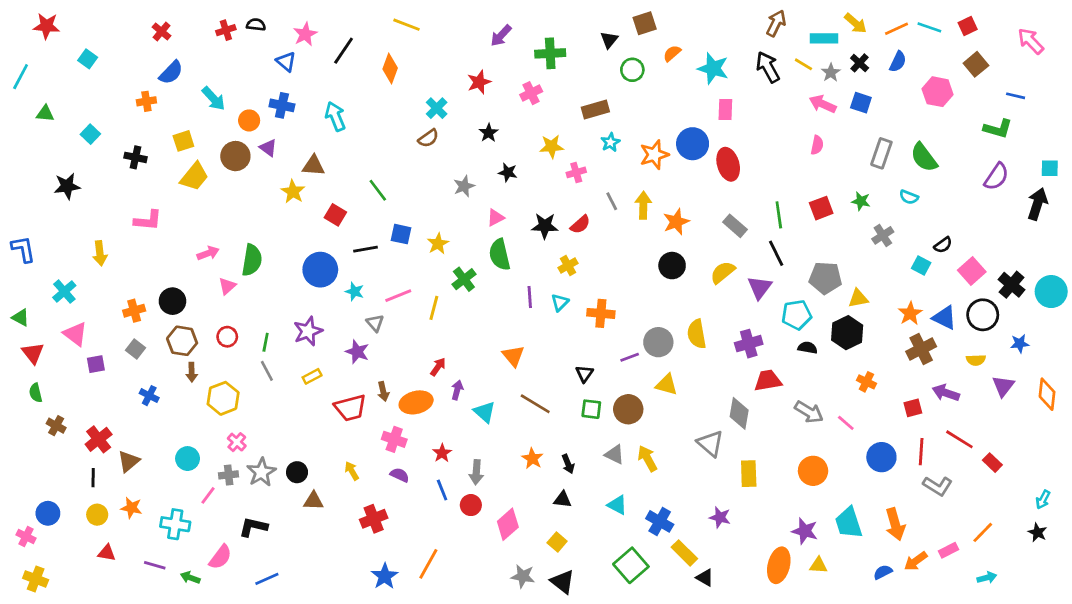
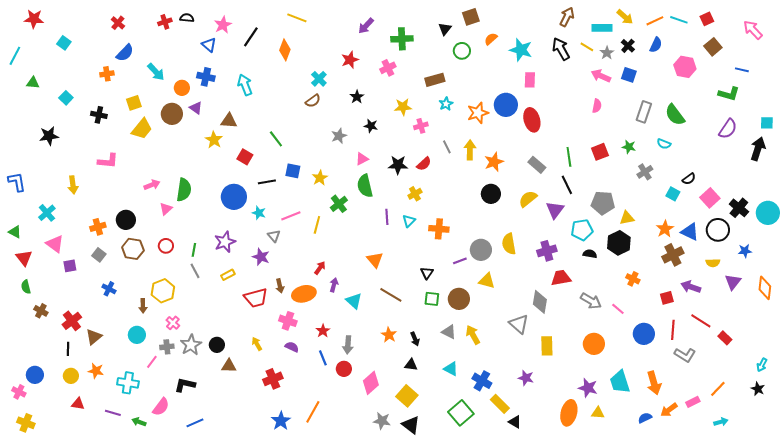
brown arrow: (192, 372) -> (143, 306), moved
yellow square: (557, 542) -> (407, 396), size x1.5

